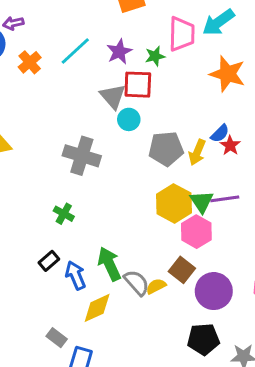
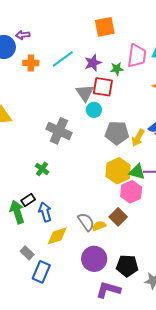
orange cross: (30, 62) -> (31, 63), turned 35
green triangle: (202, 202) -> (137, 172), turned -48
green arrow: (109, 264) -> (17, 212), moved
purple circle: (214, 291) -> (94, 259), moved

